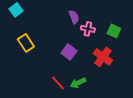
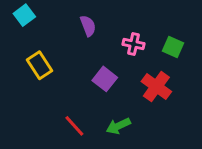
purple semicircle: (74, 17) -> (88, 26), moved
red line: (58, 83) -> (74, 126), moved

